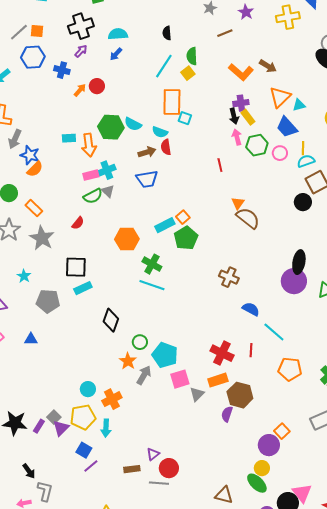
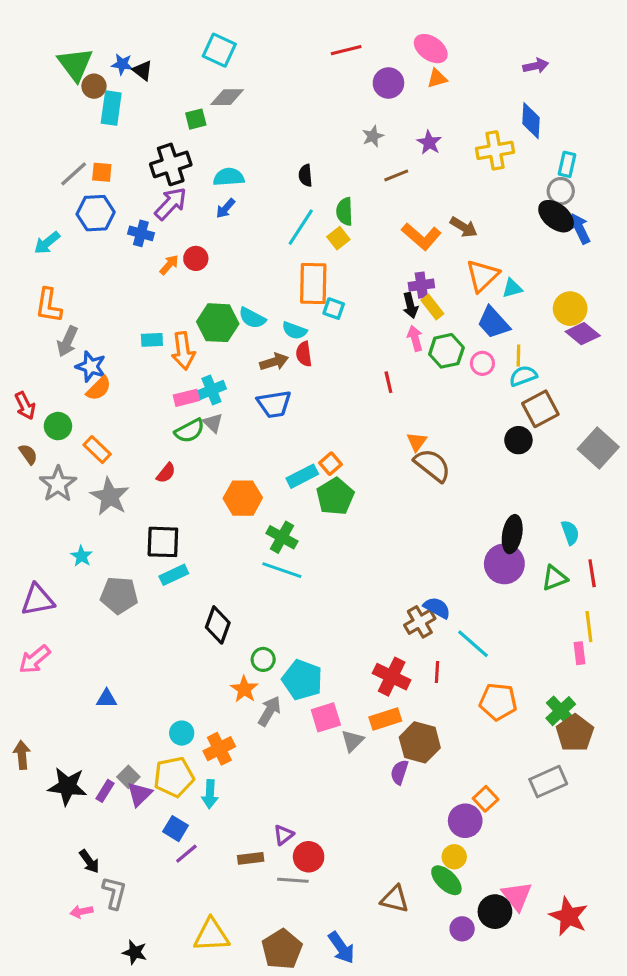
purple arrow: (81, 51) -> (171, 204), size x1.6
brown cross: (229, 277) -> (420, 622), moved, turned 36
blue triangle: (31, 339) -> (107, 699), moved

